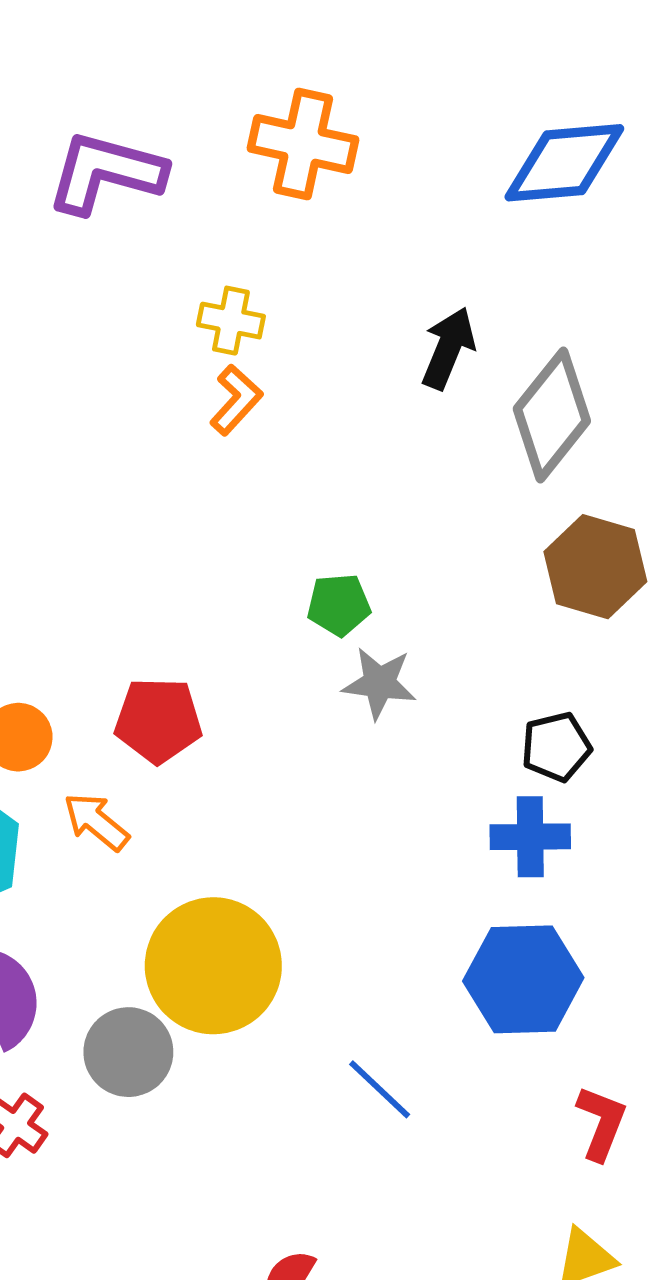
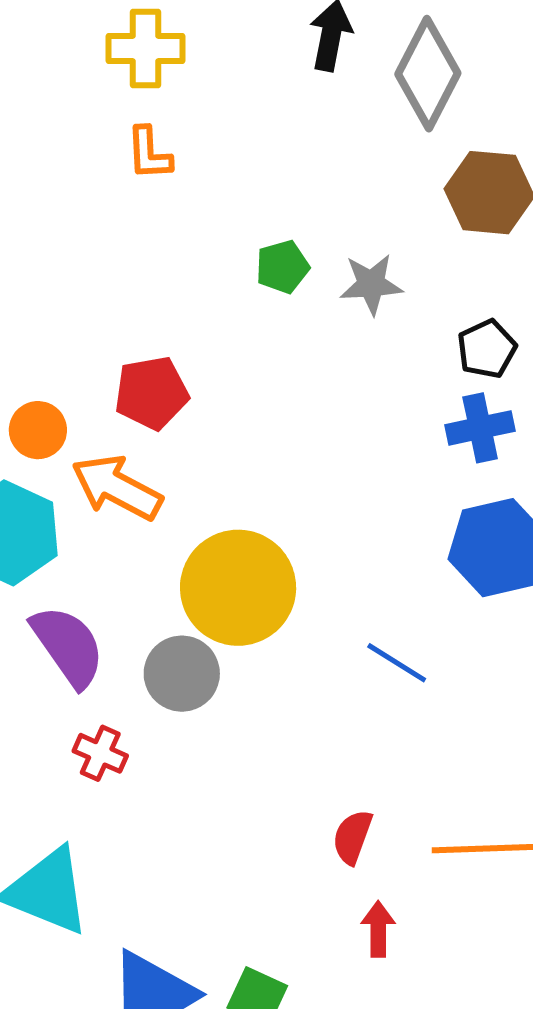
yellow cross: (231, 321) -> (146, 49), size x1.4
orange L-shape: (236, 400) -> (149, 153), moved, turned 146
gray star: (379, 683) -> (371, 284), moved
orange arrow: (96, 822) -> (117, 487), size x1.5

